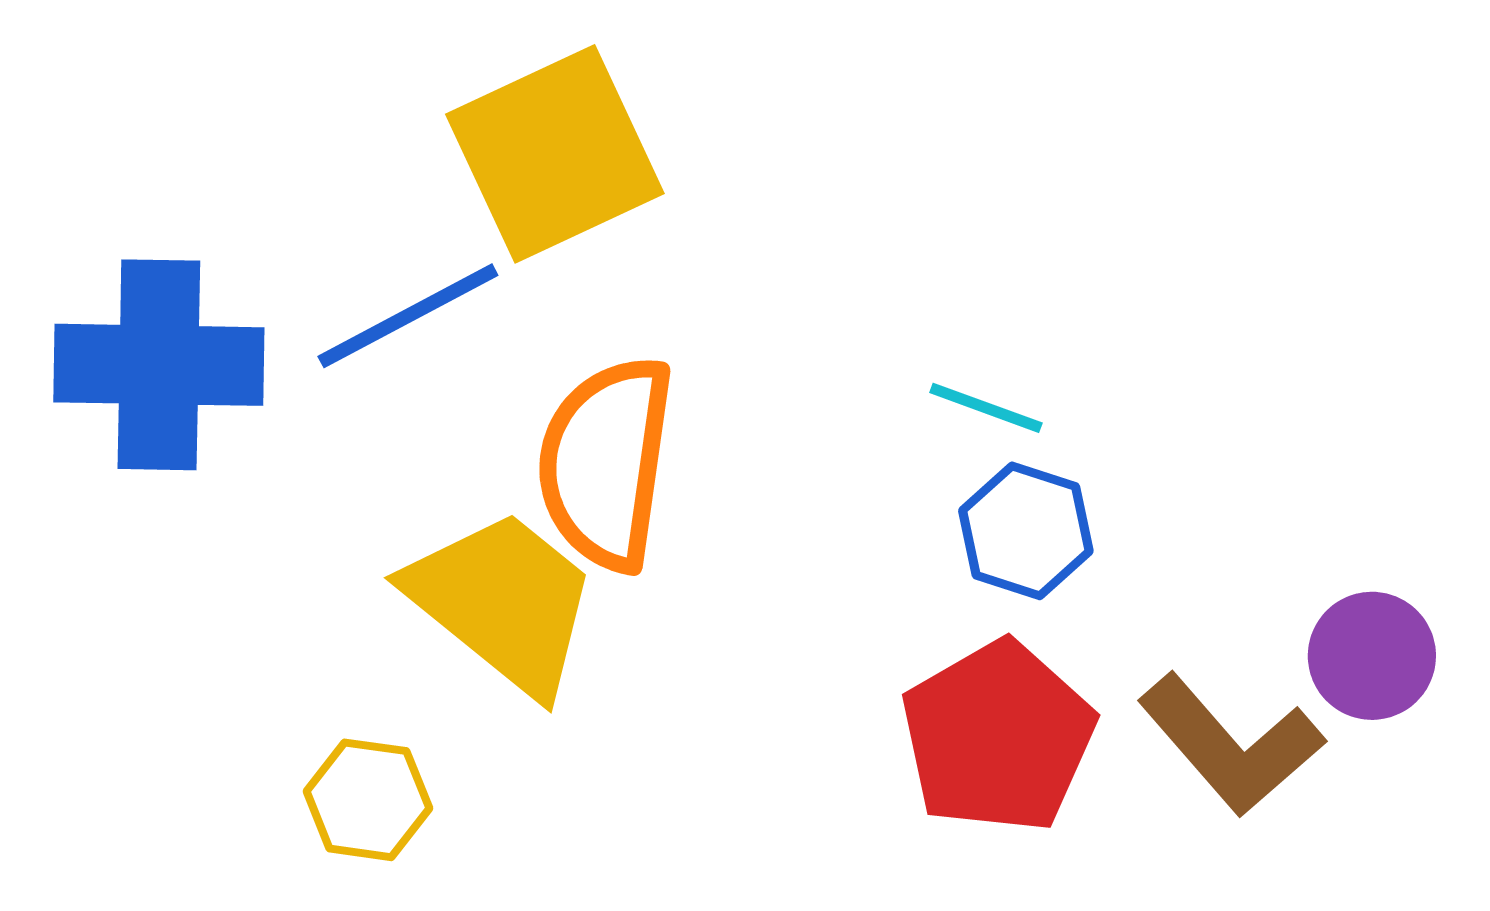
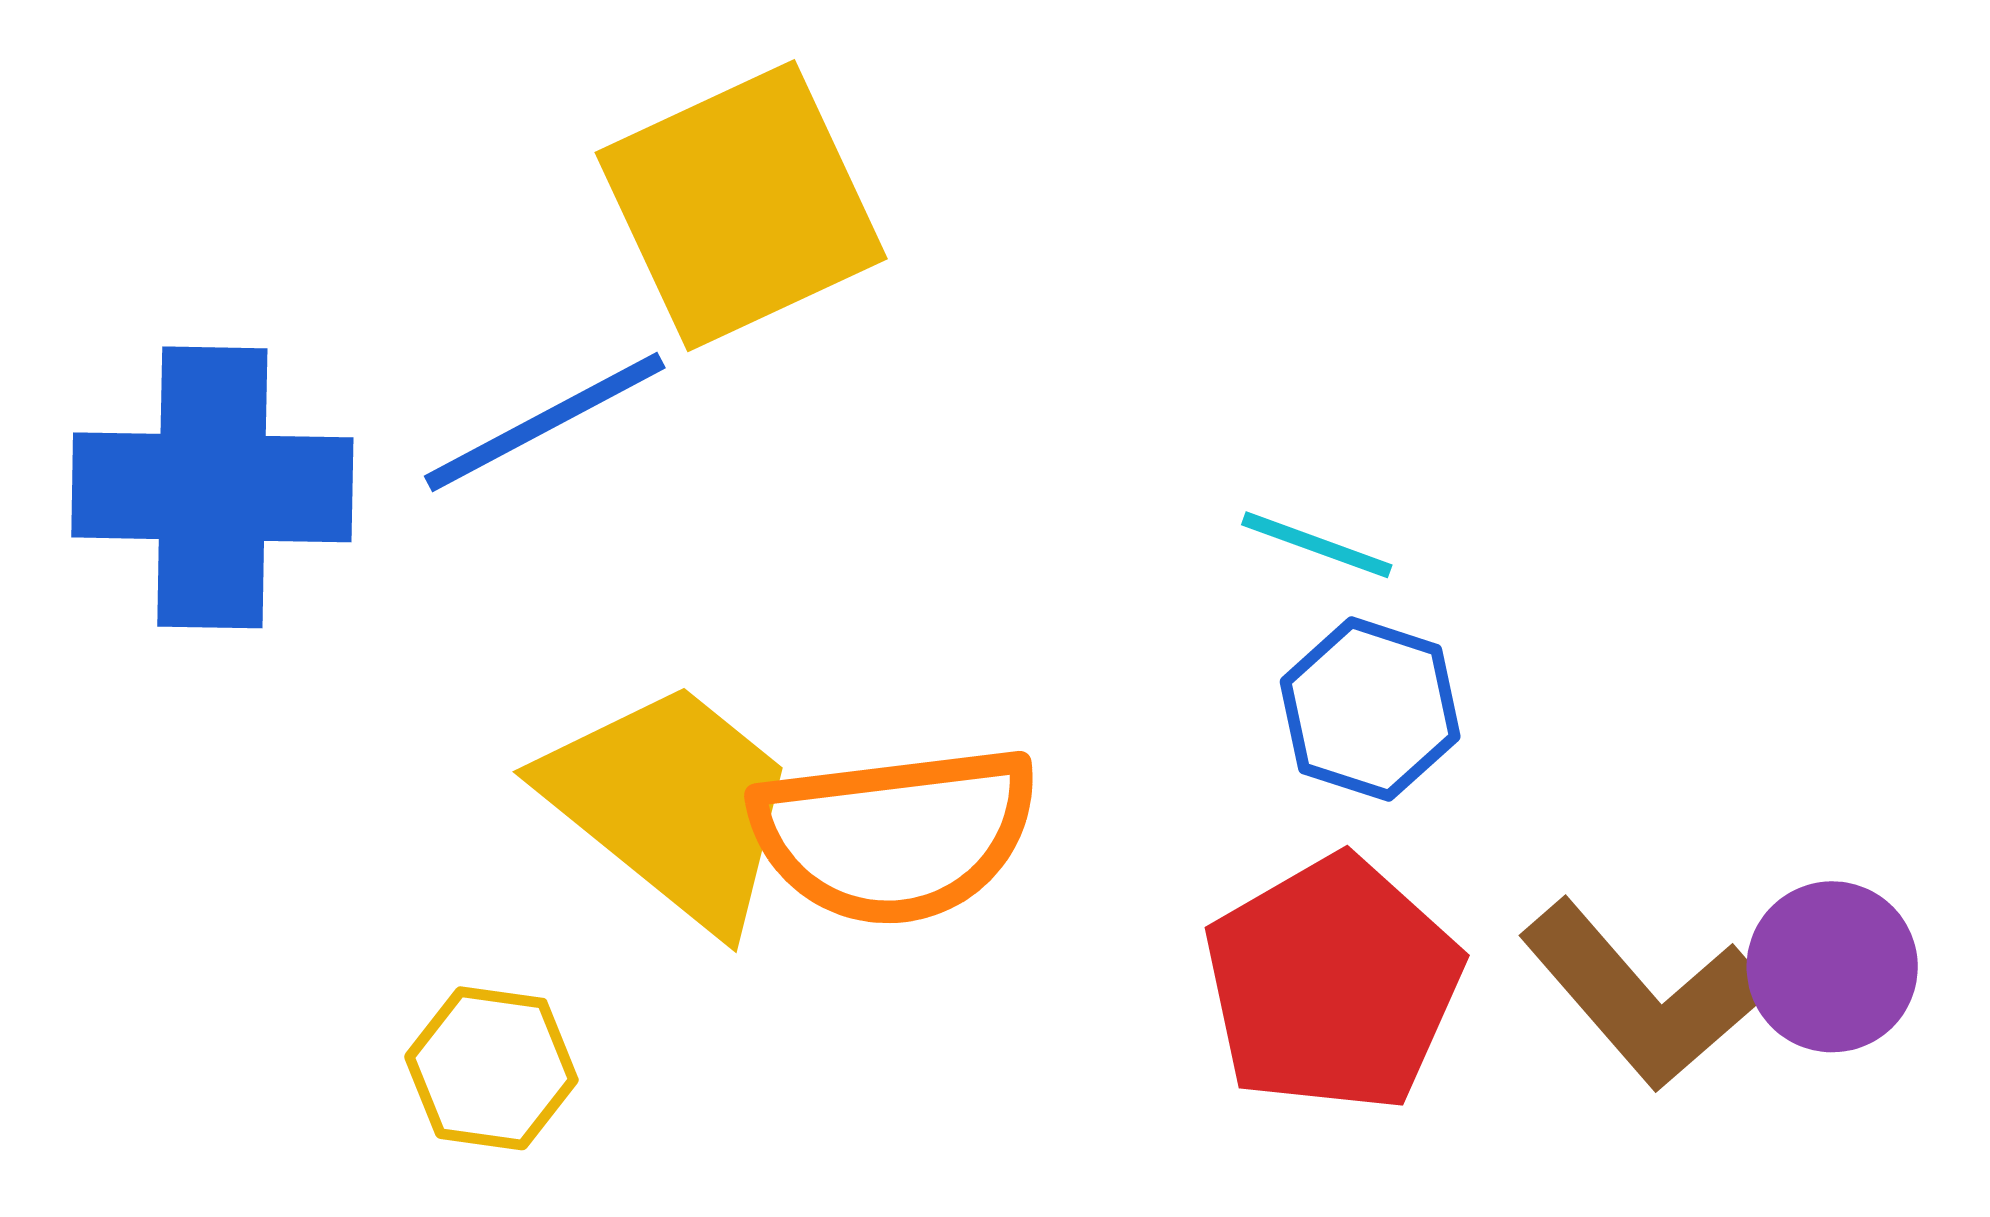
orange semicircle: (606, 463) -> (895, 835), moved, turned -105
purple circle: (1372, 656) -> (1832, 967), moved

